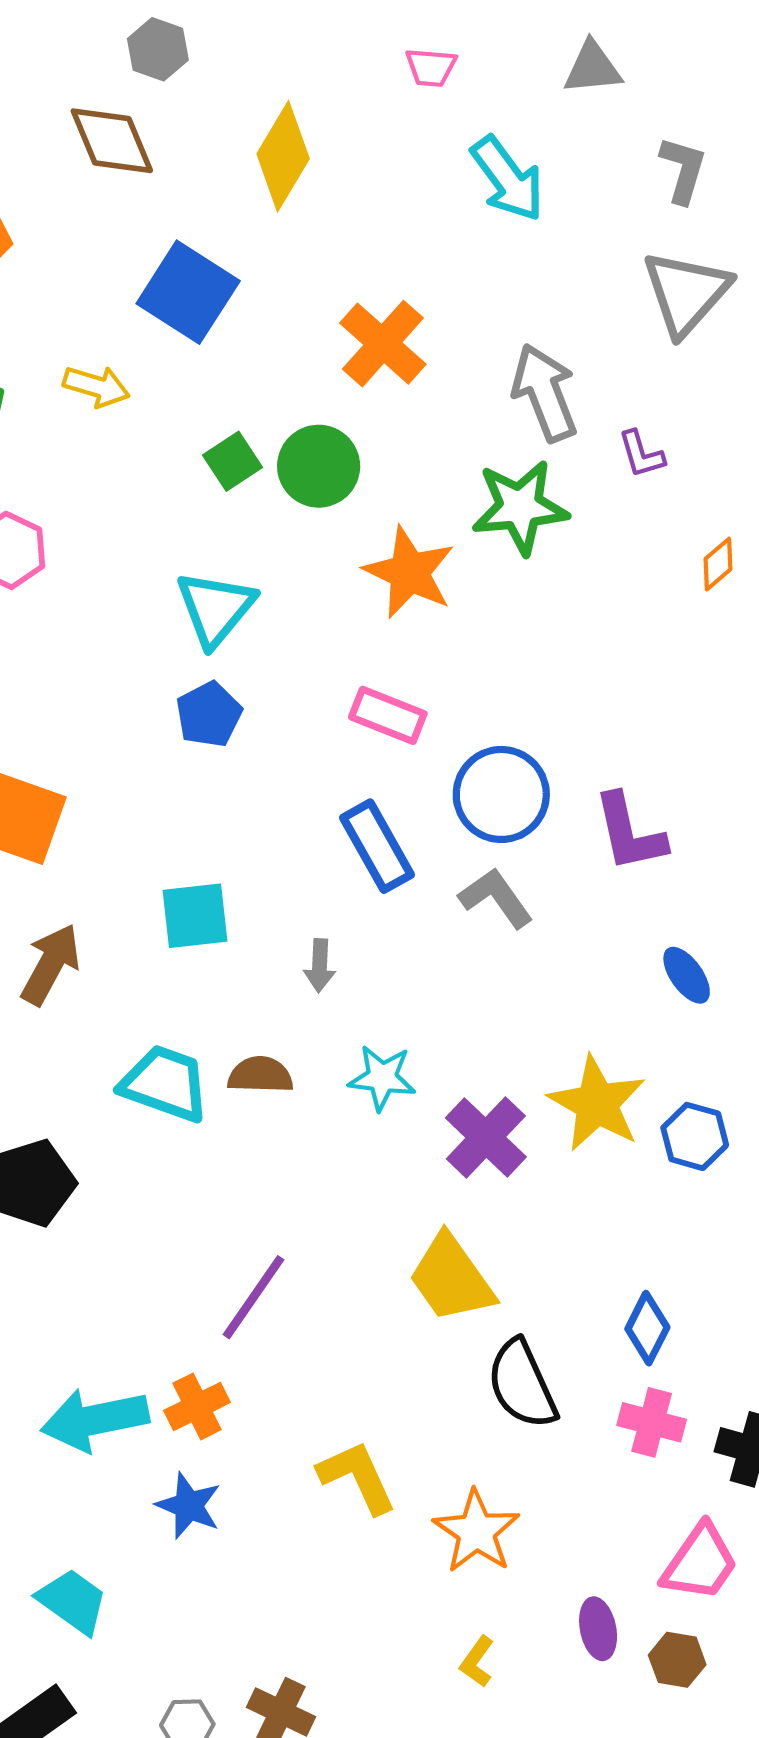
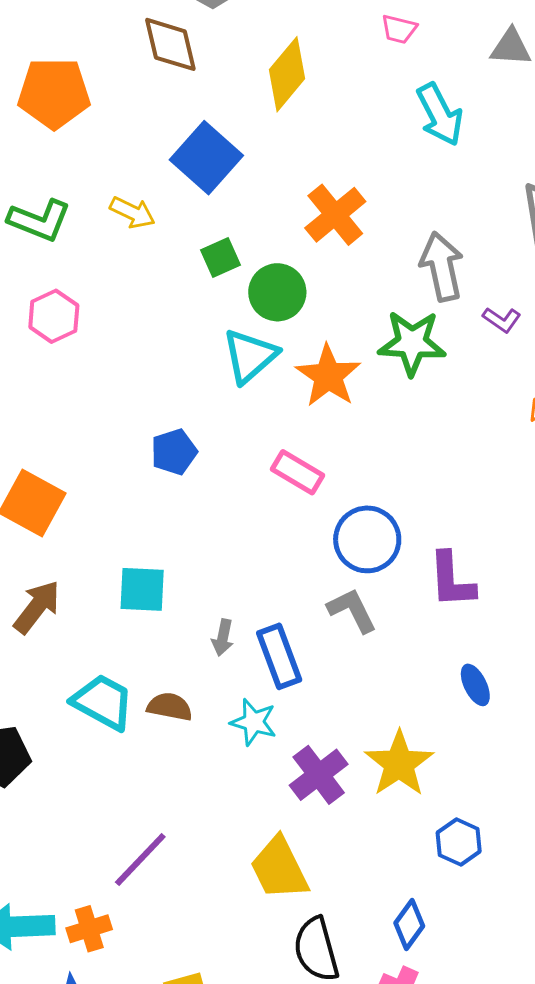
purple L-shape: (641, 454) -> (502, 320), turned -48
green square: (232, 461) -> (221, 257), moved
cyan triangle: (215, 608) -> (250, 356), moved
blue rectangle: (377, 846) -> (279, 656), moved
blue hexagon: (695, 1136) -> (459, 842), moved

